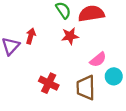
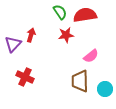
cyan circle: (114, 76) -> (105, 89), moved
red cross: (49, 83) -> (25, 77), moved

